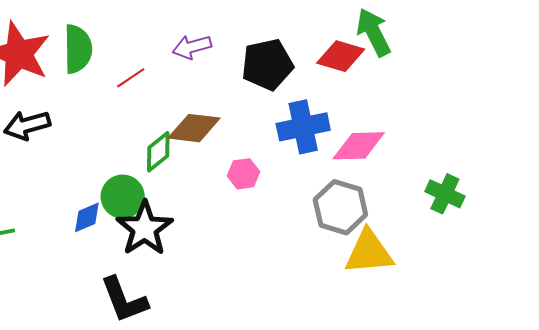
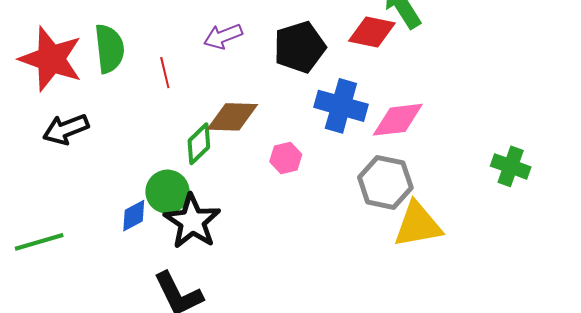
red line: (131, 78) -> (165, 73), turned -64
blue cross: (303, 127) -> (341, 106), turned 33
green cross: (445, 194) -> (511, 166), moved

